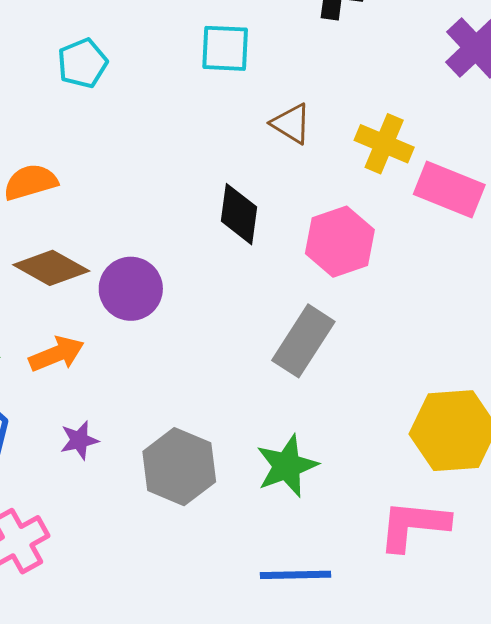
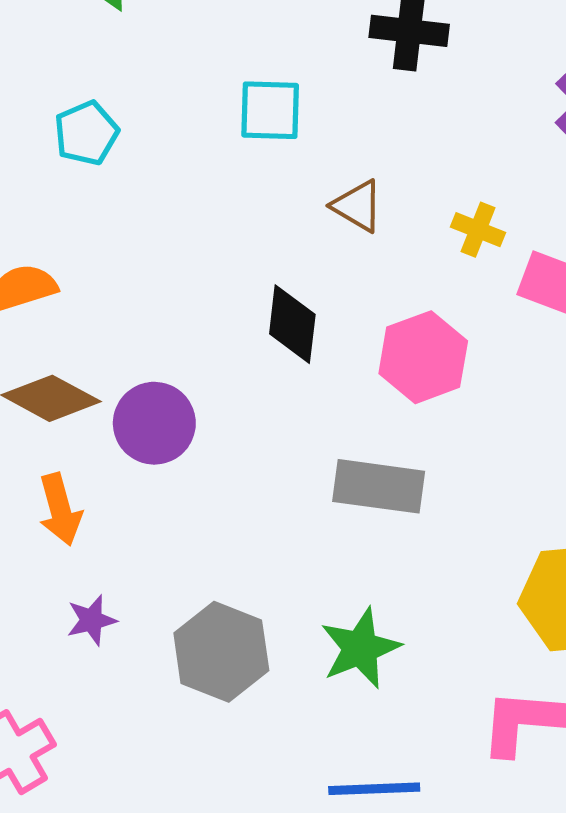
yellow cross: (384, 144) -> (478, 230), size x0.7
gray rectangle: (303, 341) -> (379, 486), turned 66
orange arrow: (57, 354) -> (60, 509), turned 98

